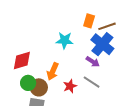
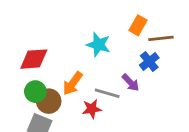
blue cross: (102, 44) -> (149, 61), size x0.6
gray line: (92, 82) -> (107, 93), moved, turned -30

